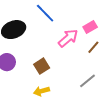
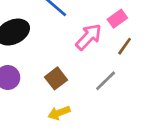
gray line: (88, 81) -> (106, 81), moved

